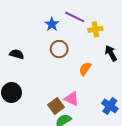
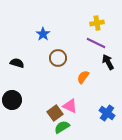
purple line: (75, 17) -> (96, 43), moved
blue star: (52, 24) -> (43, 34), moved
yellow cross: (95, 29) -> (97, 23), moved

